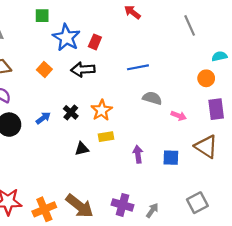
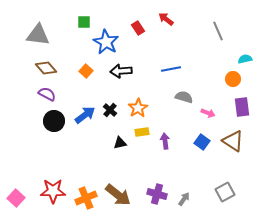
red rectangle: (95, 42) -> (138, 28), moved, turned -56
blue arrow: (43, 118) -> (85, 115), size x1.5
purple arrow: (138, 154) -> (165, 141), moved
blue square: (171, 158) -> (202, 142), moved, turned 35

